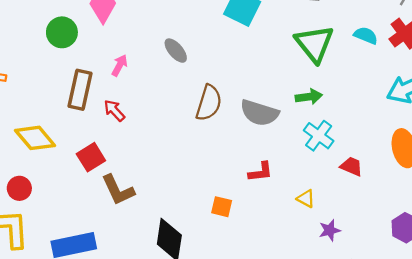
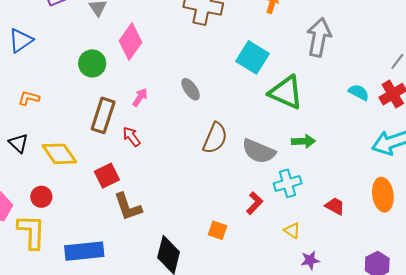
green triangle: (314, 44) -> (286, 92), moved, turned -33
cyan cross: (319, 136) -> (288, 183), moved, turned 32
red L-shape: (260, 172) -> (255, 203), turned -45

